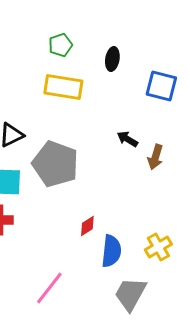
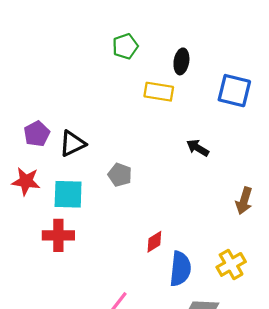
yellow rectangle: (63, 87) -> (159, 92), moved, size x0.7
brown arrow: (155, 157) -> (244, 201), moved
gray pentagon: (55, 164) -> (120, 175), size x0.5

